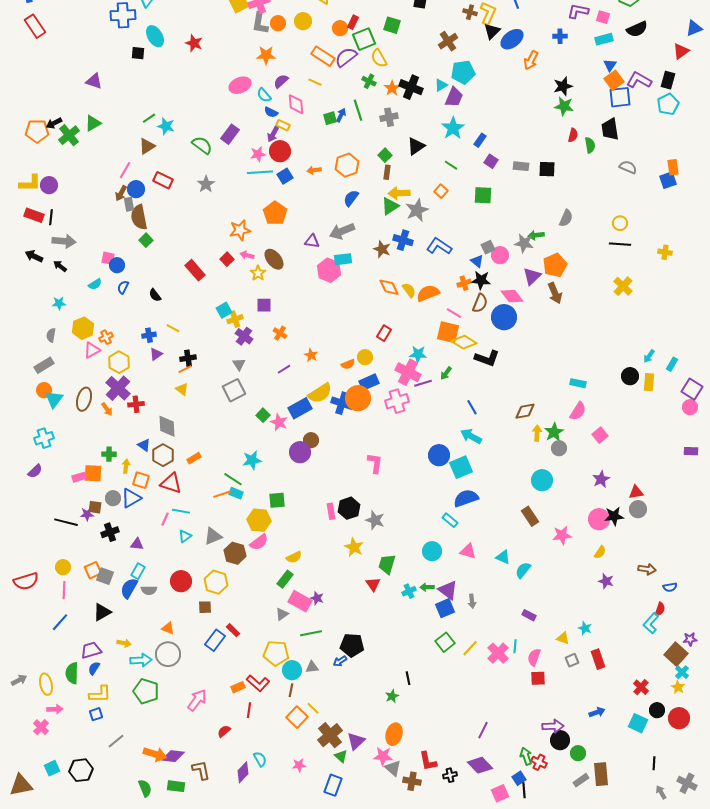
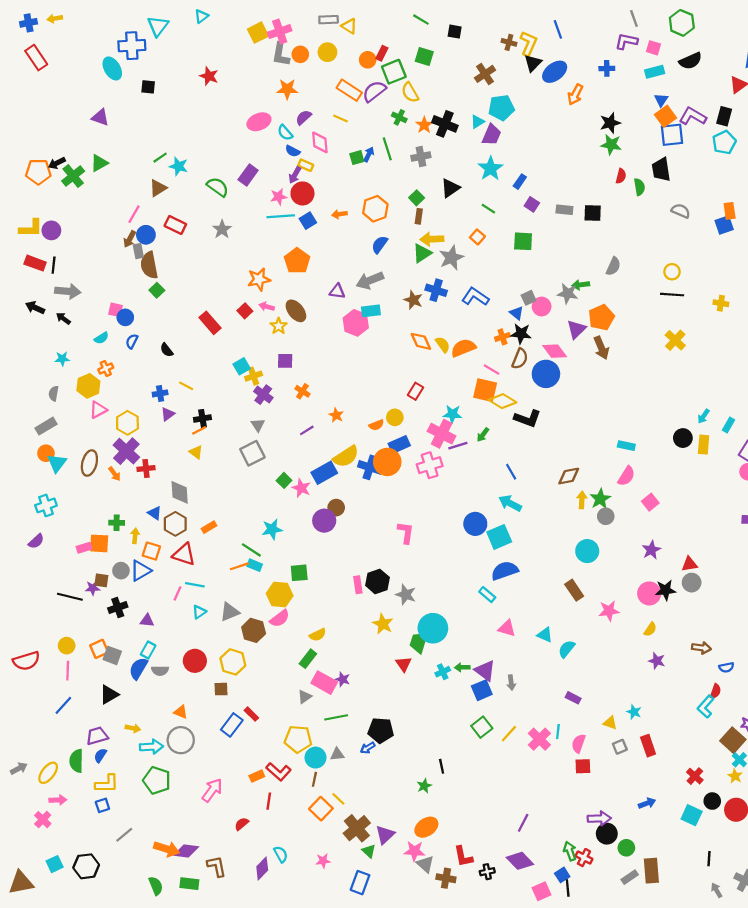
cyan ellipse: (155, 36) -> (112, 68), moved
orange cross: (106, 337) -> (106, 368), moved
cyan circle: (432, 551) -> (433, 628), moved, size x1.4
yellow ellipse: (46, 684) -> (48, 773), turned 50
orange ellipse: (394, 734) -> (426, 827), turned 40

